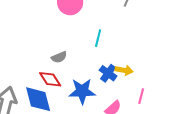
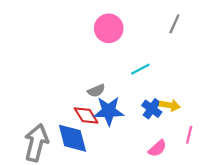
cyan line: (98, 38) -> (140, 69), turned 48
blue star: (82, 91) -> (109, 111), moved

